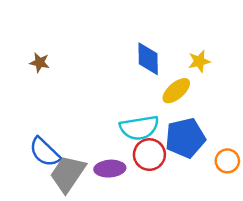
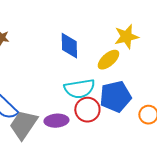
blue diamond: (148, 59) -> (69, 46), moved
yellow star: (199, 61) -> (126, 37), size x1.4

